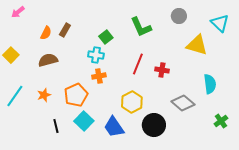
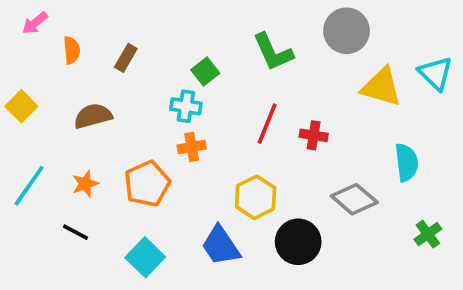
gray circle: (179, 16) -> (347, 31), size x1.5
cyan triangle: (220, 23) -> (436, 73), moved
orange semicircle: (46, 33) -> (72, 50), moved, turned -32
cyan square: (84, 121) -> (145, 257), moved
black line: (56, 126) -> (76, 232), moved, turned -48

